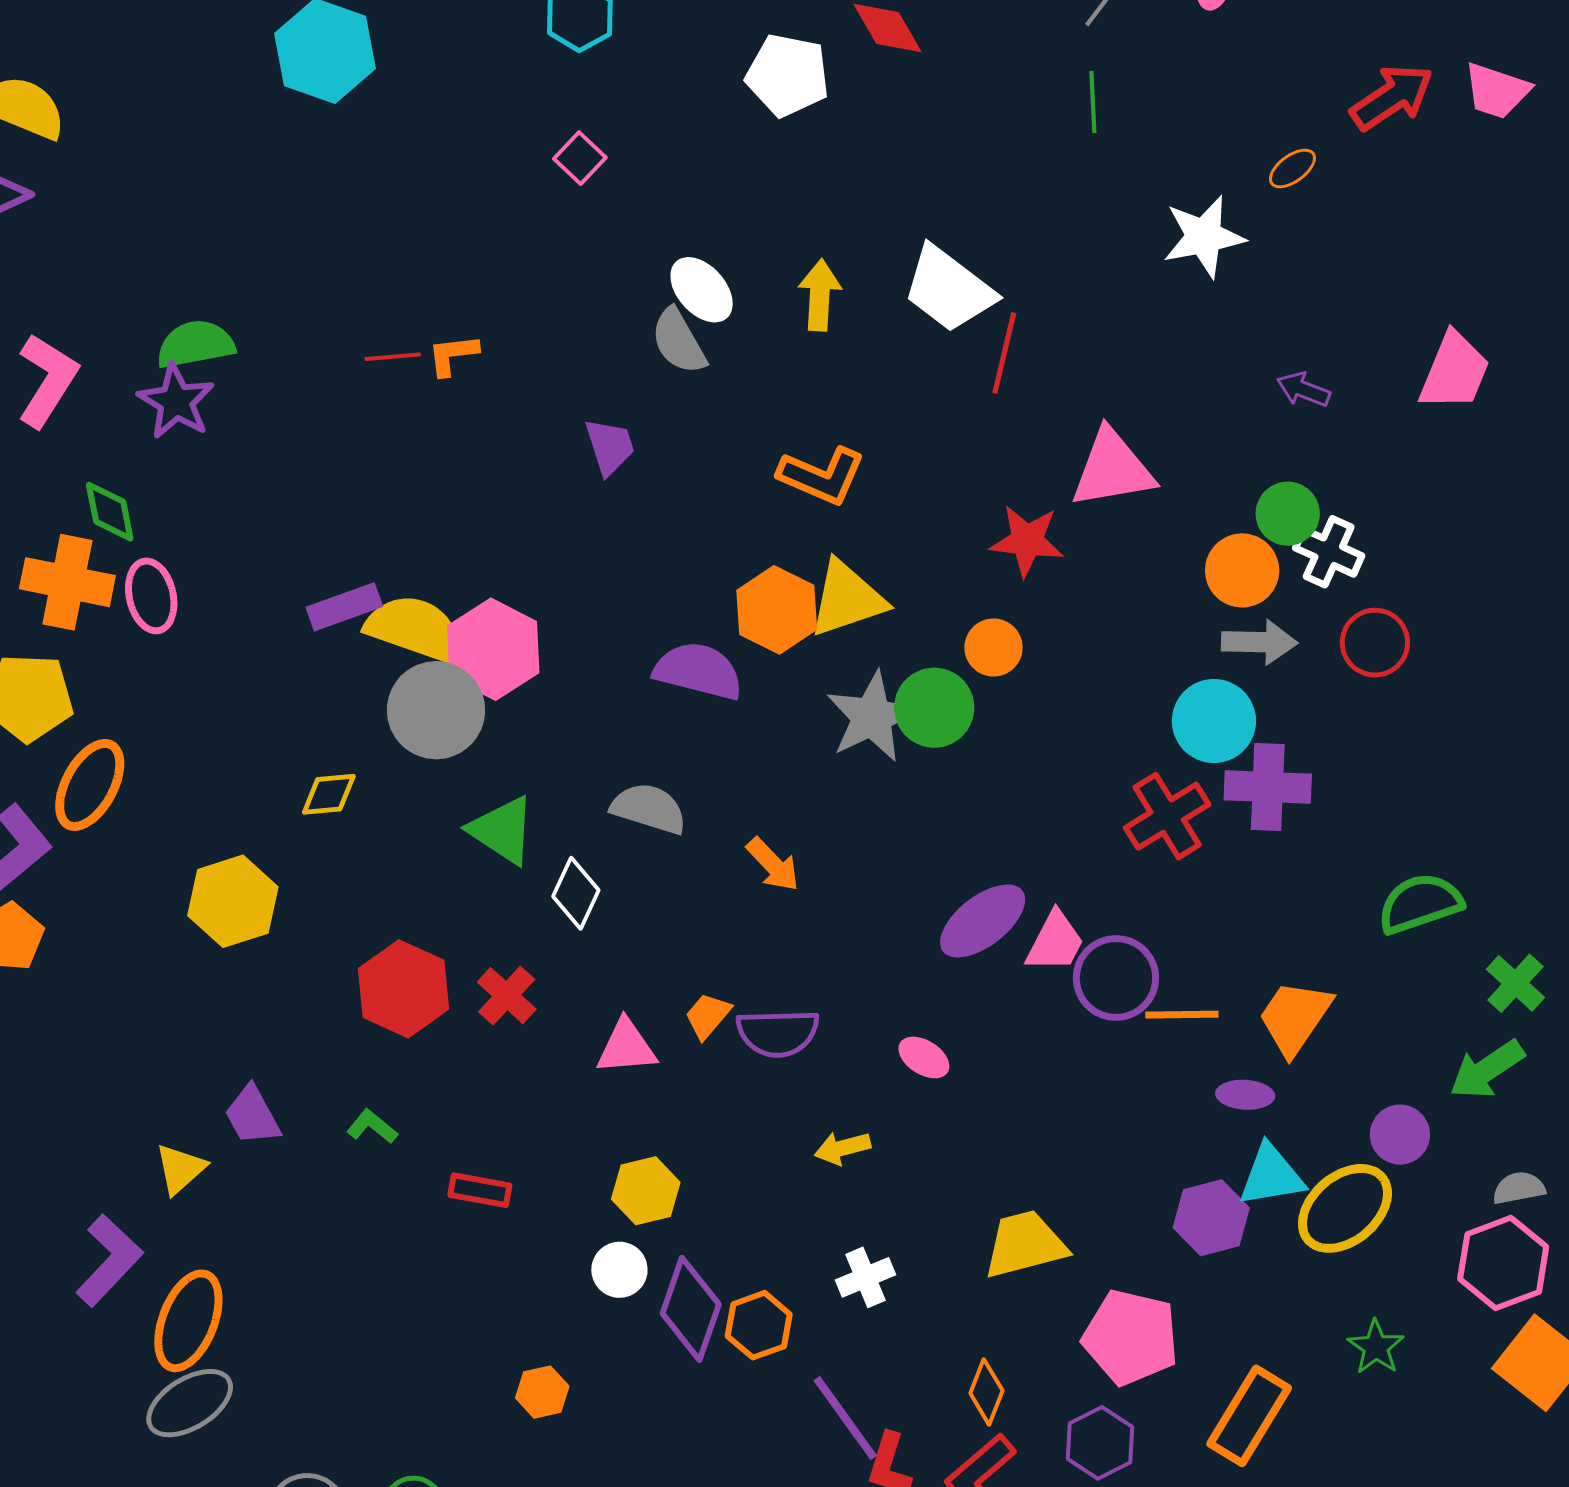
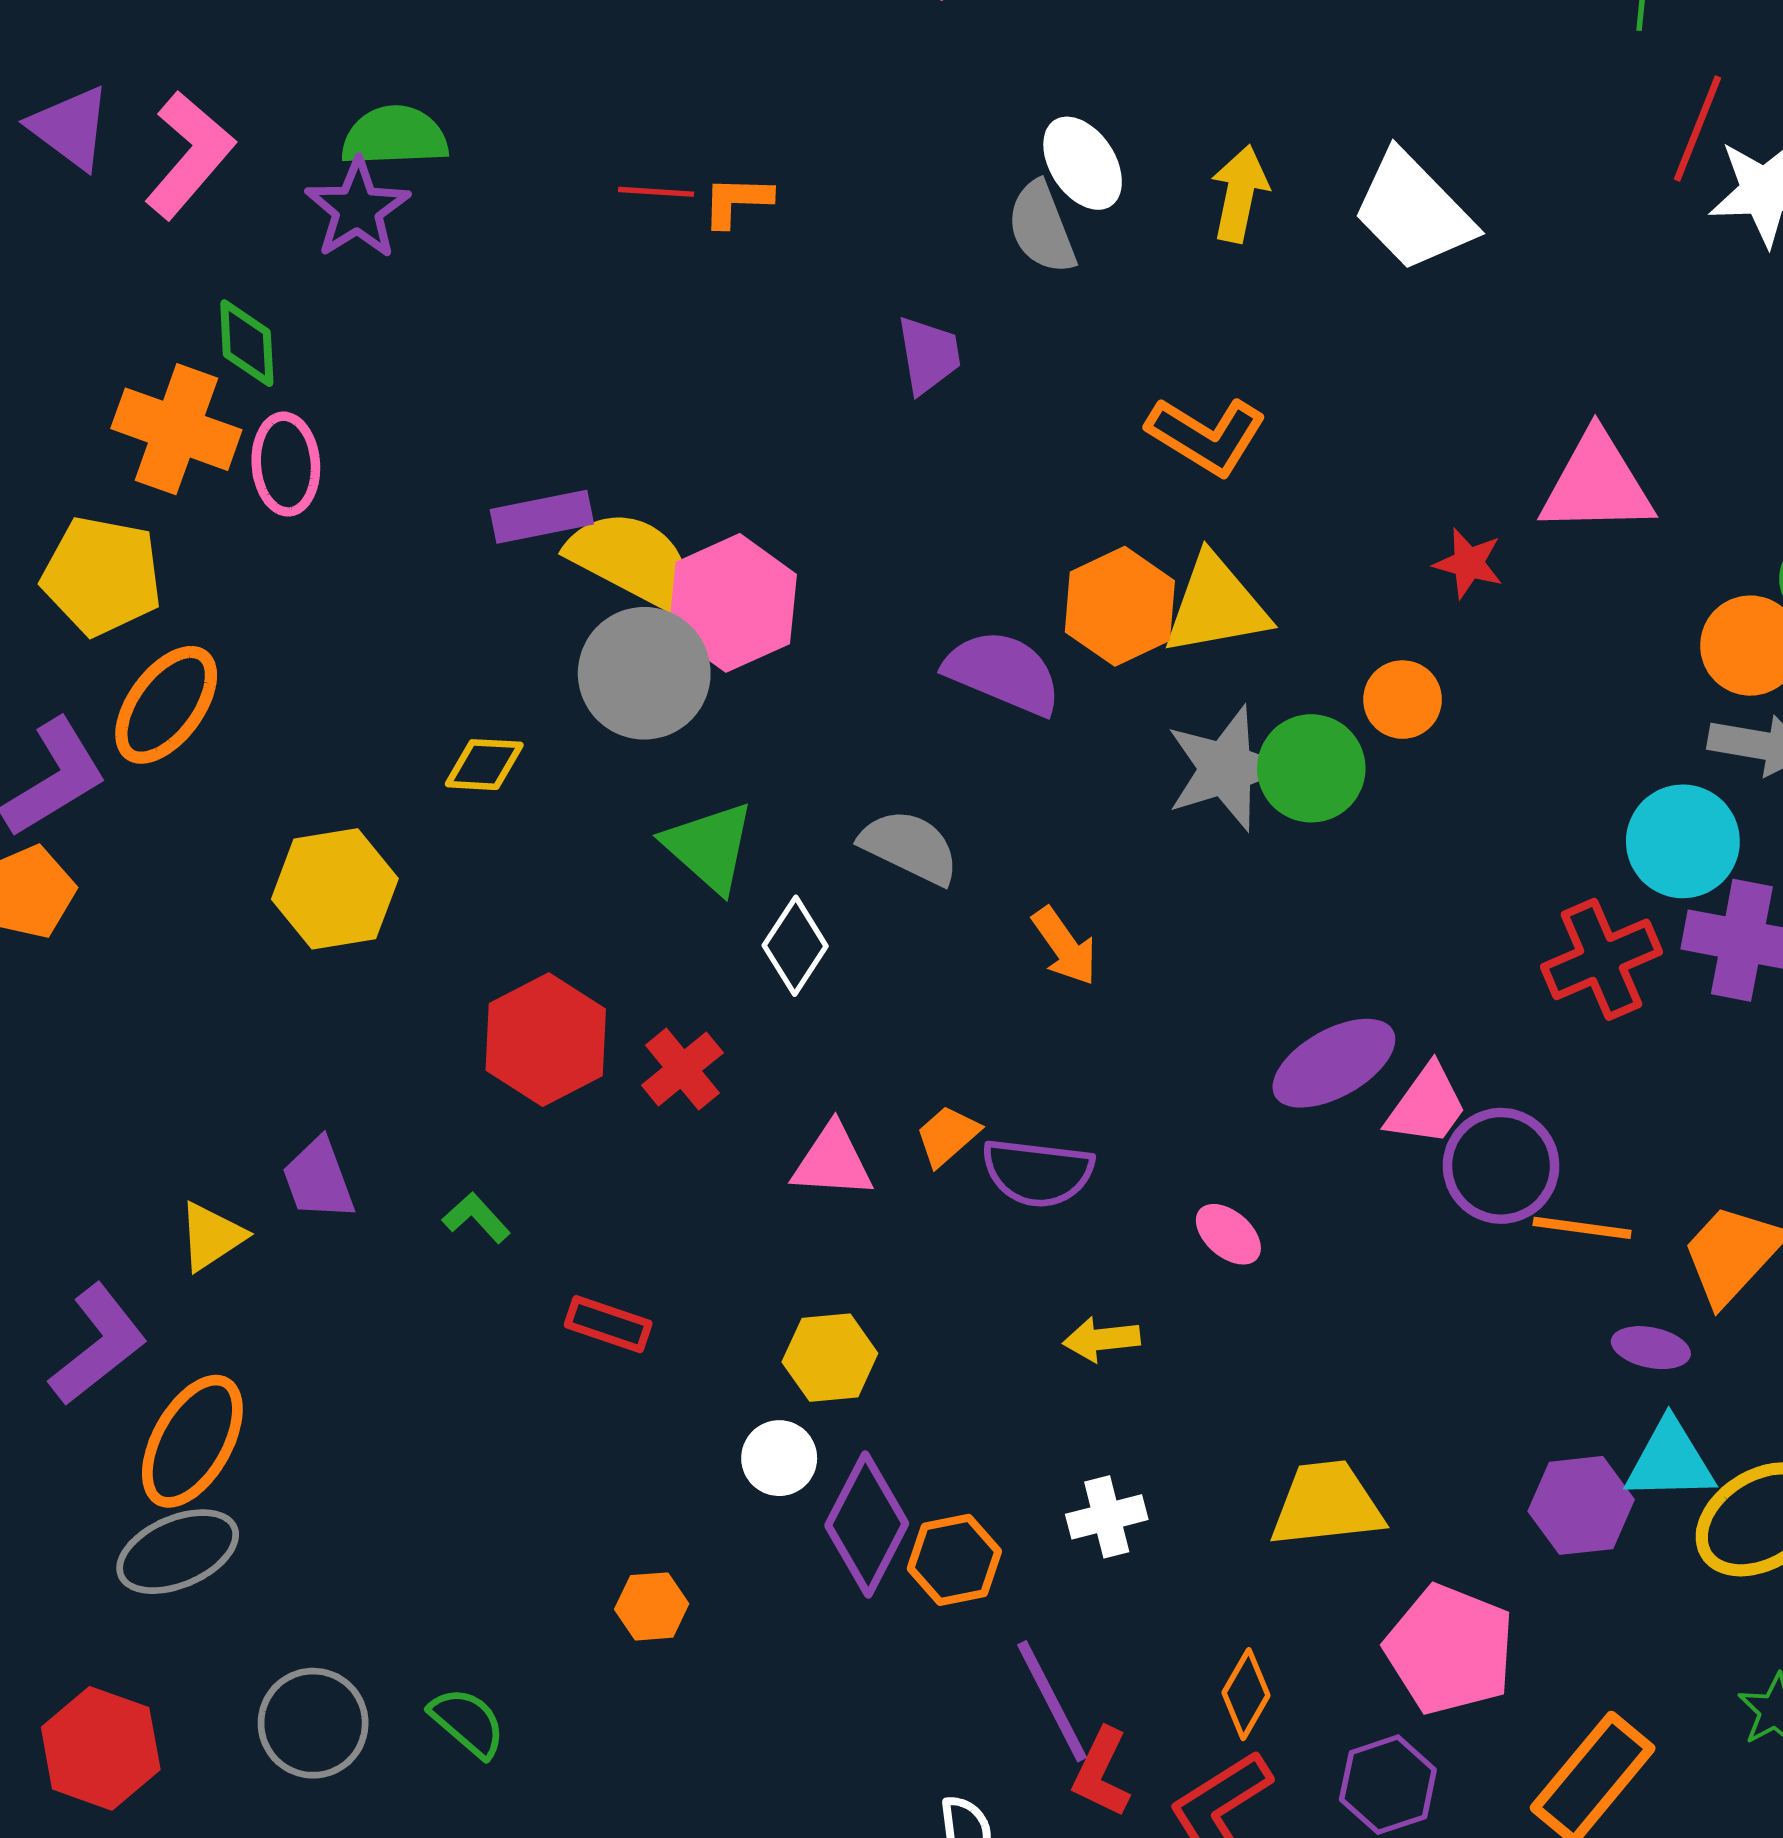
red line: (1004, 353) -> (1698, 129), moved
red star: (1027, 541) -> (1469, 563), size x0.7

